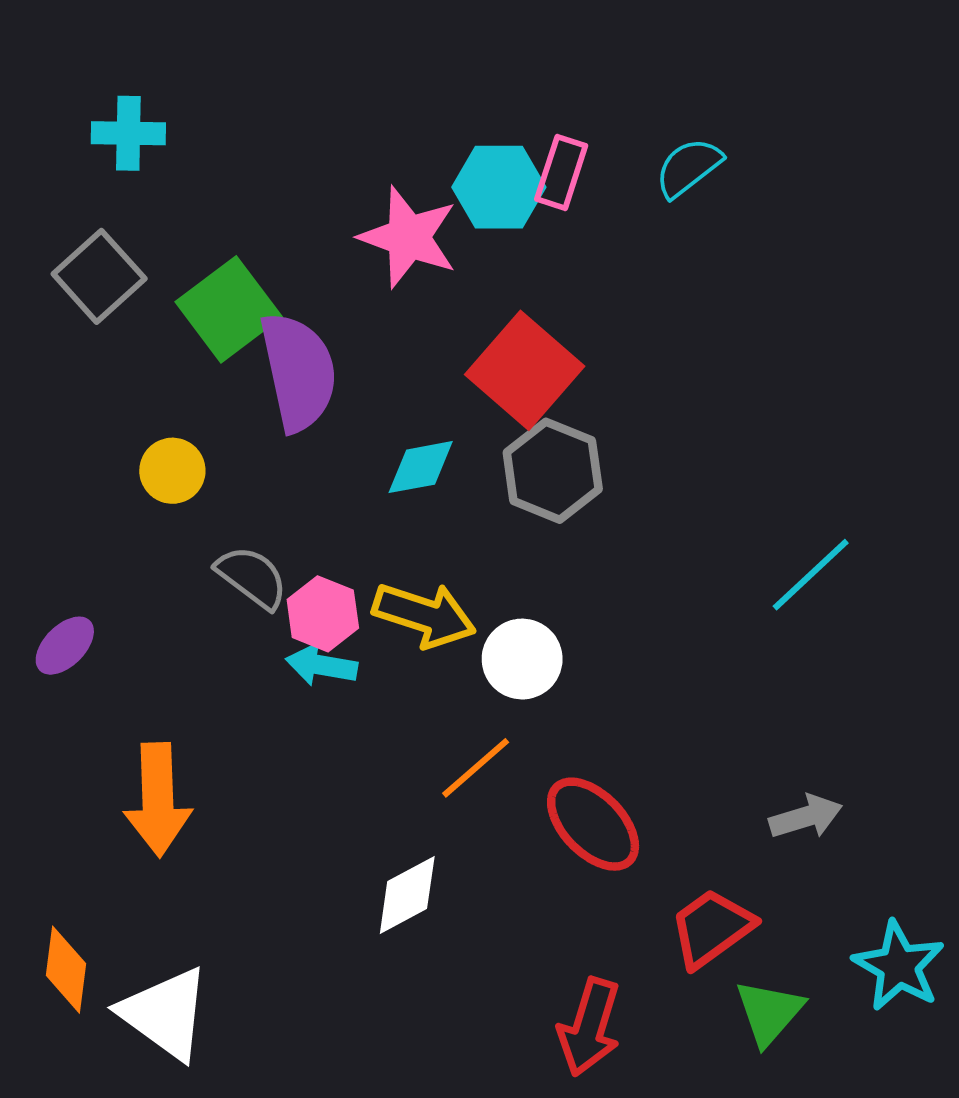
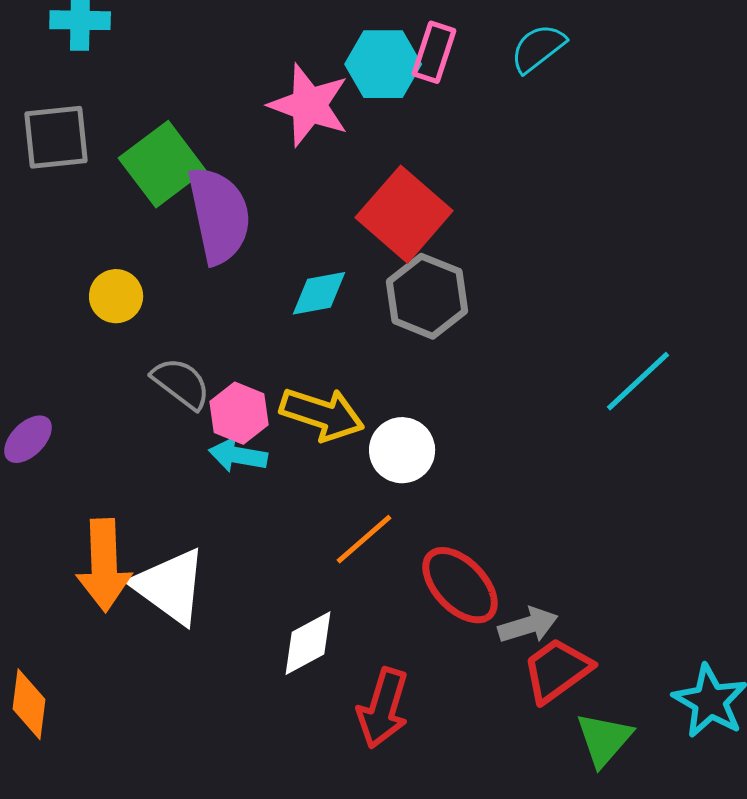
gray square: (99, 276) -> (56, 137), turned 36
gray arrow: (806, 817) -> (528, 625), moved
white triangle: (165, 1014) -> (170, 586), moved
red arrow: (589, 1027) -> (383, 708), moved

